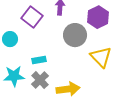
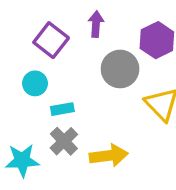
cyan circle: (10, 39) -> (35, 83), moved
cyan star: (14, 76) -> (22, 160), moved

